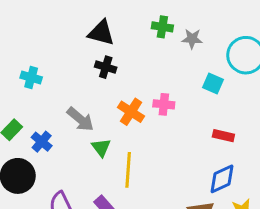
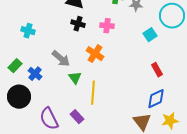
cyan square: (213, 83) -> (150, 35), turned 32
pink cross: (164, 104) -> (107, 26), moved
red rectangle: (223, 136) -> (157, 70), turned 48

